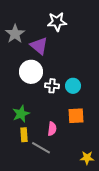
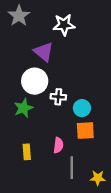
gray star: (15, 34) -> (19, 16), moved
cyan circle: (73, 86) -> (82, 108), moved
green star: (21, 114) -> (23, 108), moved
gray line: (41, 148) -> (72, 168), moved, turned 60

